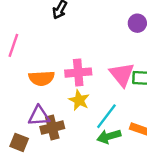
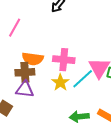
cyan line: (106, 116) -> (83, 79), moved
brown cross: (52, 128) -> (25, 72), moved

